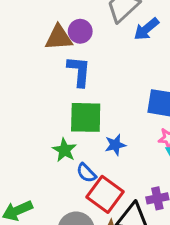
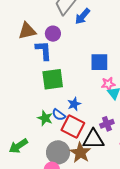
purple circle: (80, 31) -> (53, 34), moved
blue star: (115, 145) -> (74, 104), moved
green star: (64, 150) -> (45, 118), moved

